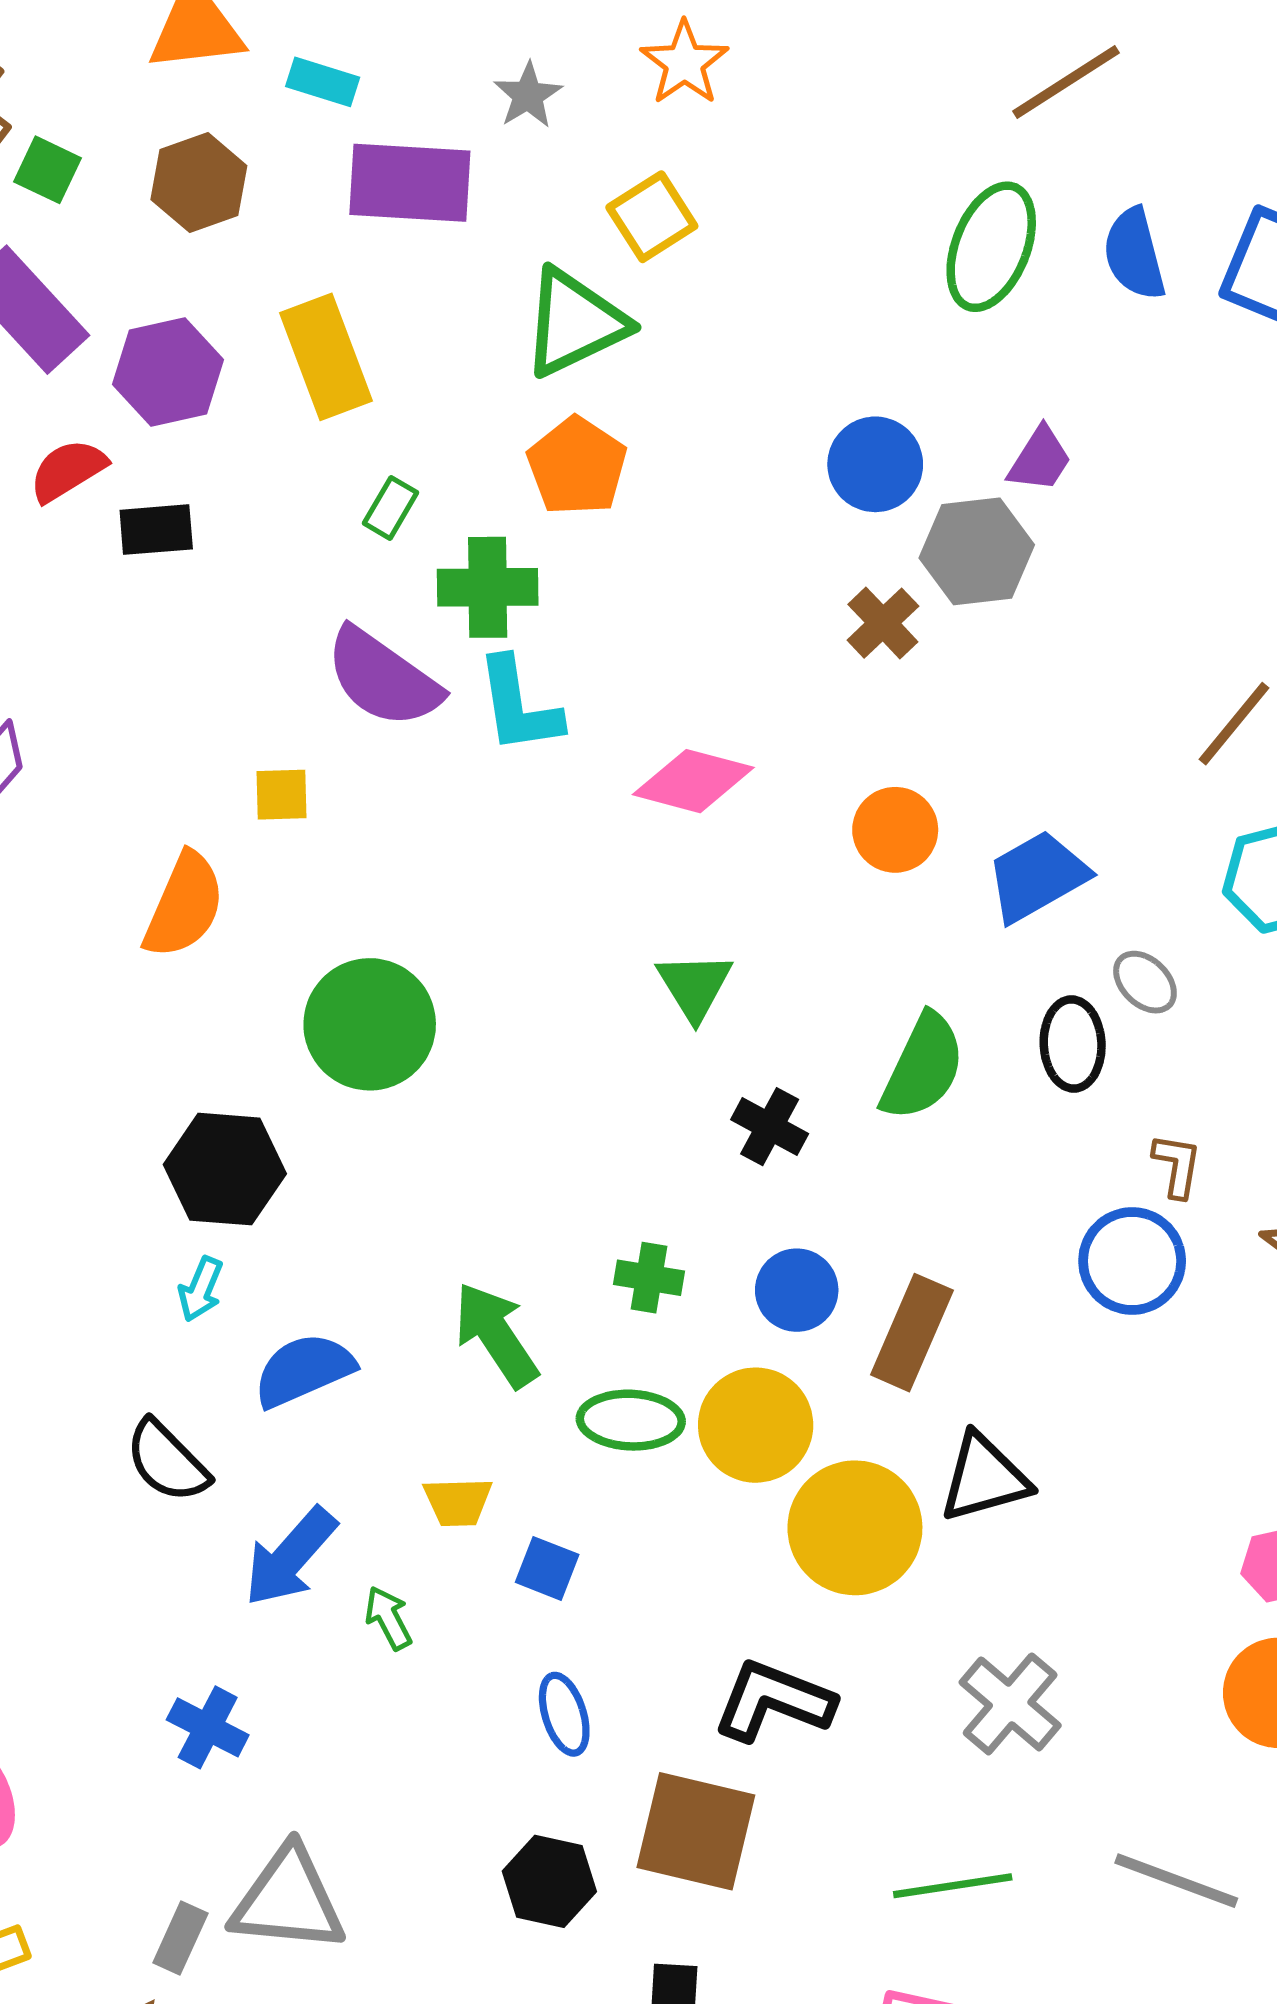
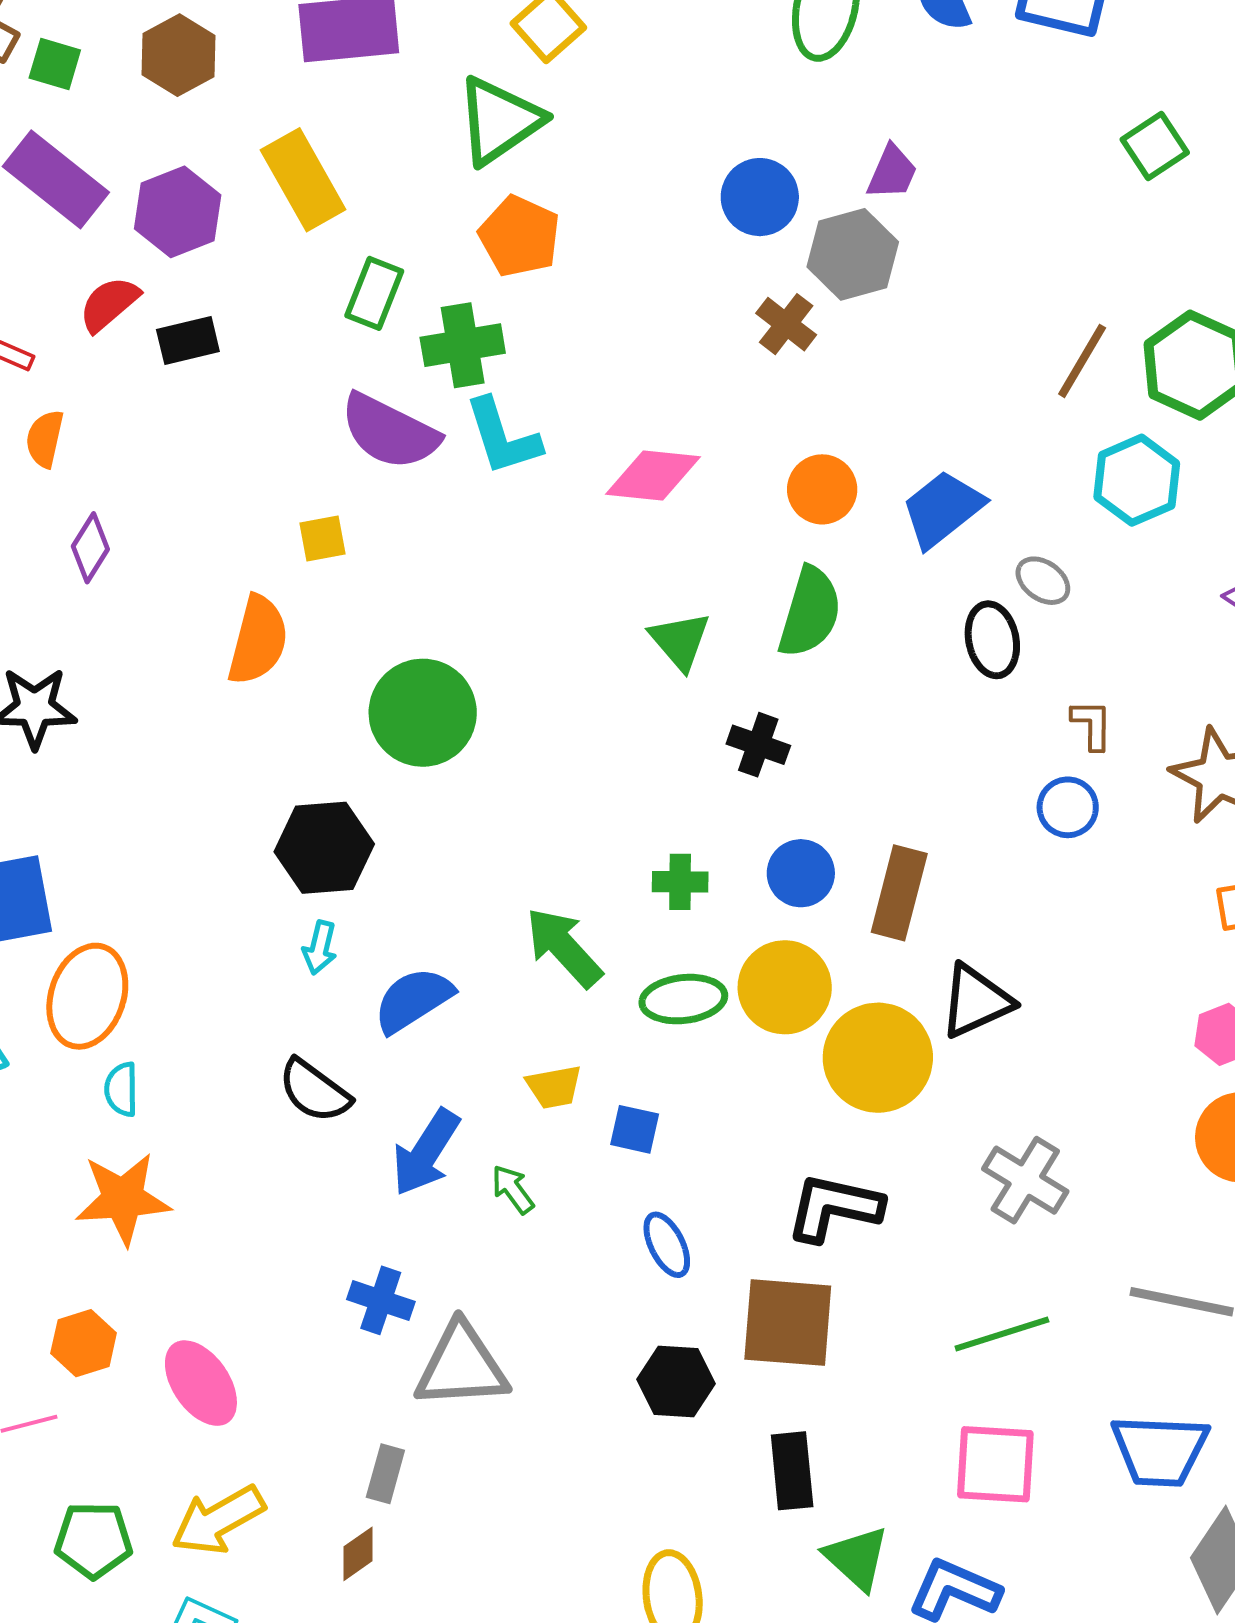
green rectangle: (391, 508) -> (374, 293), size x1.4
green semicircle: (923, 1067) -> (810, 612), moved
blue circle: (1132, 1261) -> (1068, 807), size x0.7
gray triangle: (288, 1900) -> (461, 1366), moved

